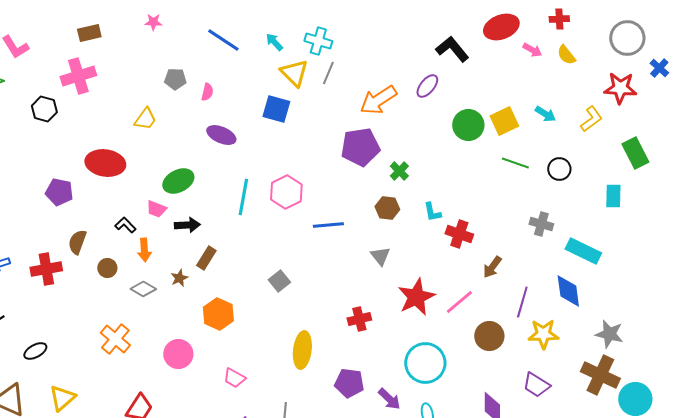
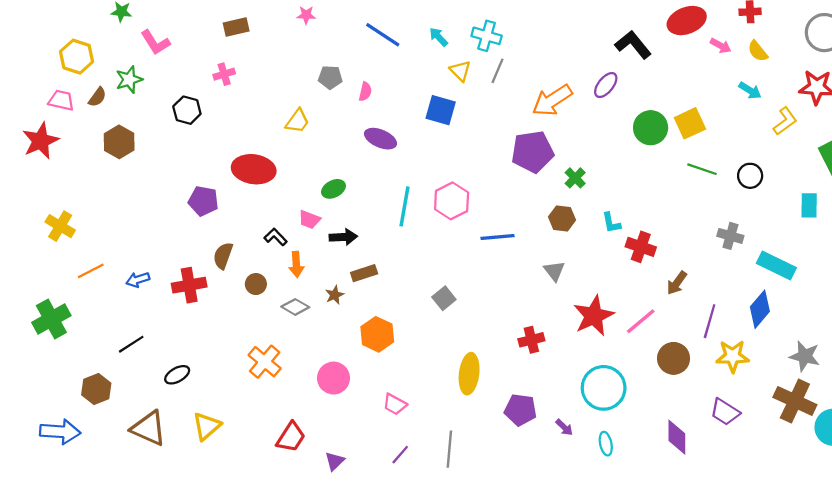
yellow triangle: (294, 73) -> (460, 71), size x0.7
pink cross: (78, 76) -> (224, 74), size x0.6
cyan arrow: (545, 114) -> (750, 90), moved
green ellipse: (178, 181) -> (333, 189), size x0.7
brown rectangle: (206, 258) -> (364, 273), turned 40
blue diamond: (568, 291) -> (760, 309), turned 48
purple arrow: (389, 399) -> (564, 427), size x0.7

